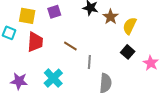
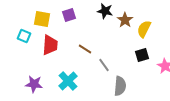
black square: (128, 52) -> (142, 55), turned 32
gray line: (89, 62) -> (104, 65), turned -40

